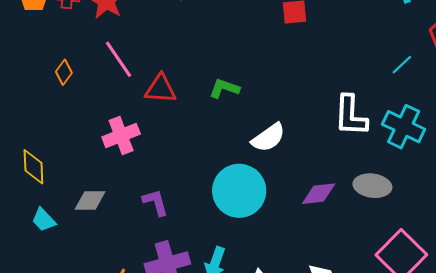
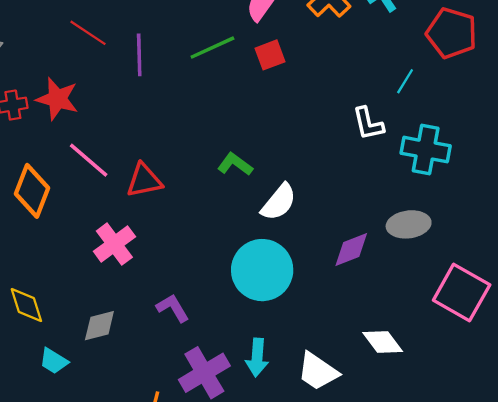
orange diamond: (64, 72) -> (32, 191), size x1.8
green L-shape: (224, 88) -> (235, 164), moved, turned 32
white L-shape: (351, 116) -> (368, 124), moved, size x0.7

